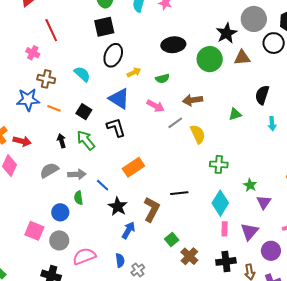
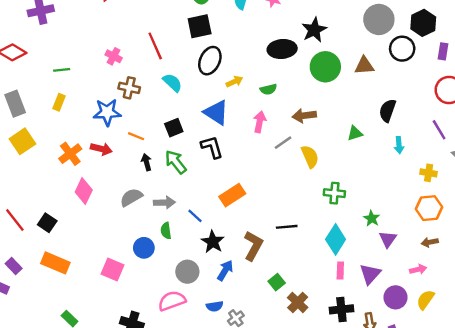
red line: (51, 30) -> (155, 46), moved
black star: (227, 33) -> (314, 30), moved
pink arrow: (155, 106) -> (260, 122), turned -108
orange line: (54, 108) -> (136, 136), moved
black square: (84, 112) -> (174, 128), turned 35
red arrow: (22, 141) -> (101, 149), moved
gray circle: (59, 240) -> (187, 272), moved
blue semicircle: (120, 260) -> (215, 306), turned 88

